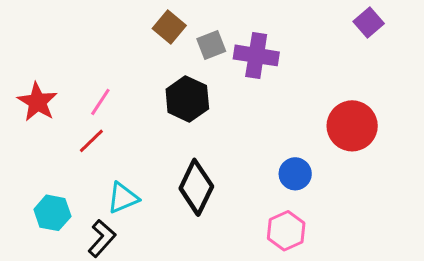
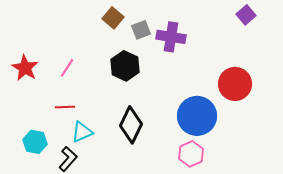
red line: (91, 141) -> (65, 107), moved, turned 42
blue circle: (295, 174) -> (197, 116), size x1.8

